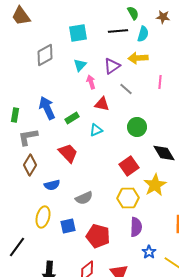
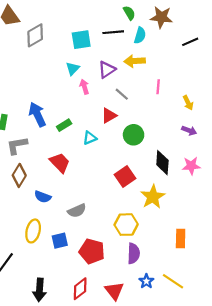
brown star: (163, 17) -> (161, 17), size x1.5
cyan square: (78, 33) -> (81, 40), moved
gray diamond: (45, 55) -> (35, 35), moved
red triangle: (102, 104) -> (109, 116), moved, turned -42
black diamond: (164, 153) -> (162, 163), turned 35
blue semicircle: (52, 185) -> (43, 197), turned 35
yellow hexagon: (128, 198) -> (126, 225), moved
purple semicircle: (136, 227) -> (134, 253), moved
blue star: (149, 252) -> (146, 281), moved

